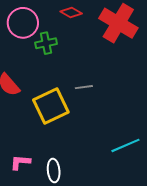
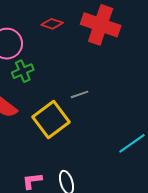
green cross: (46, 43) -> (23, 71), moved

